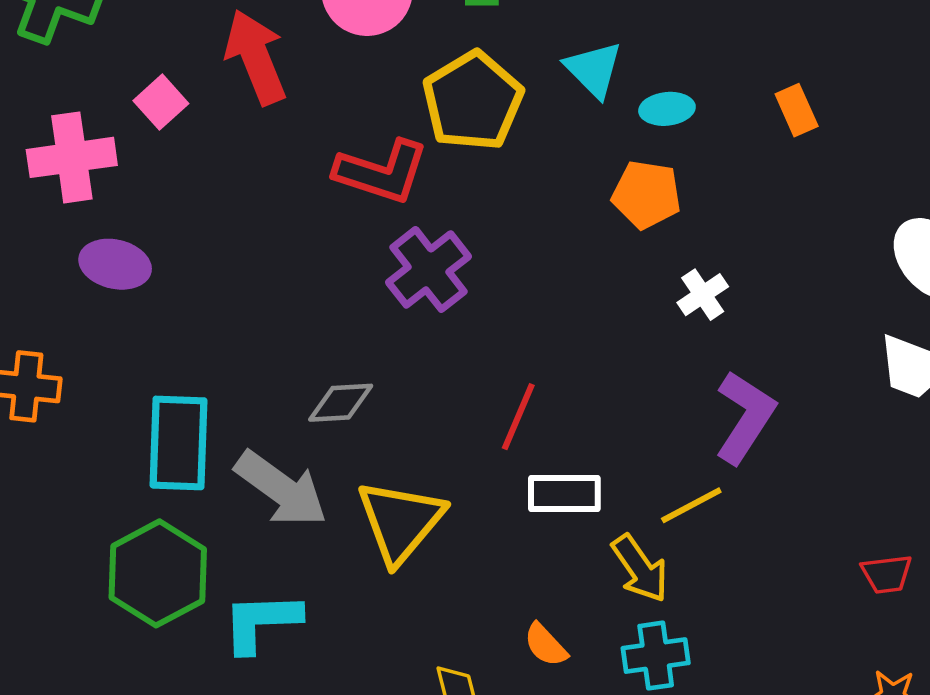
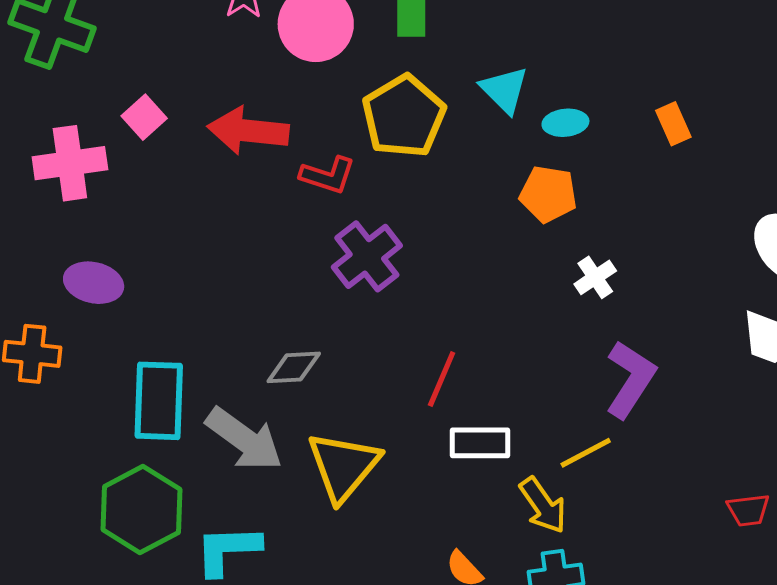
red arrow: (256, 57) -> (248, 131), moved, turned -62
red L-shape: (382, 172) -> (328, 175), size x0.7
purple ellipse: (115, 264) -> (94, 283), moved

